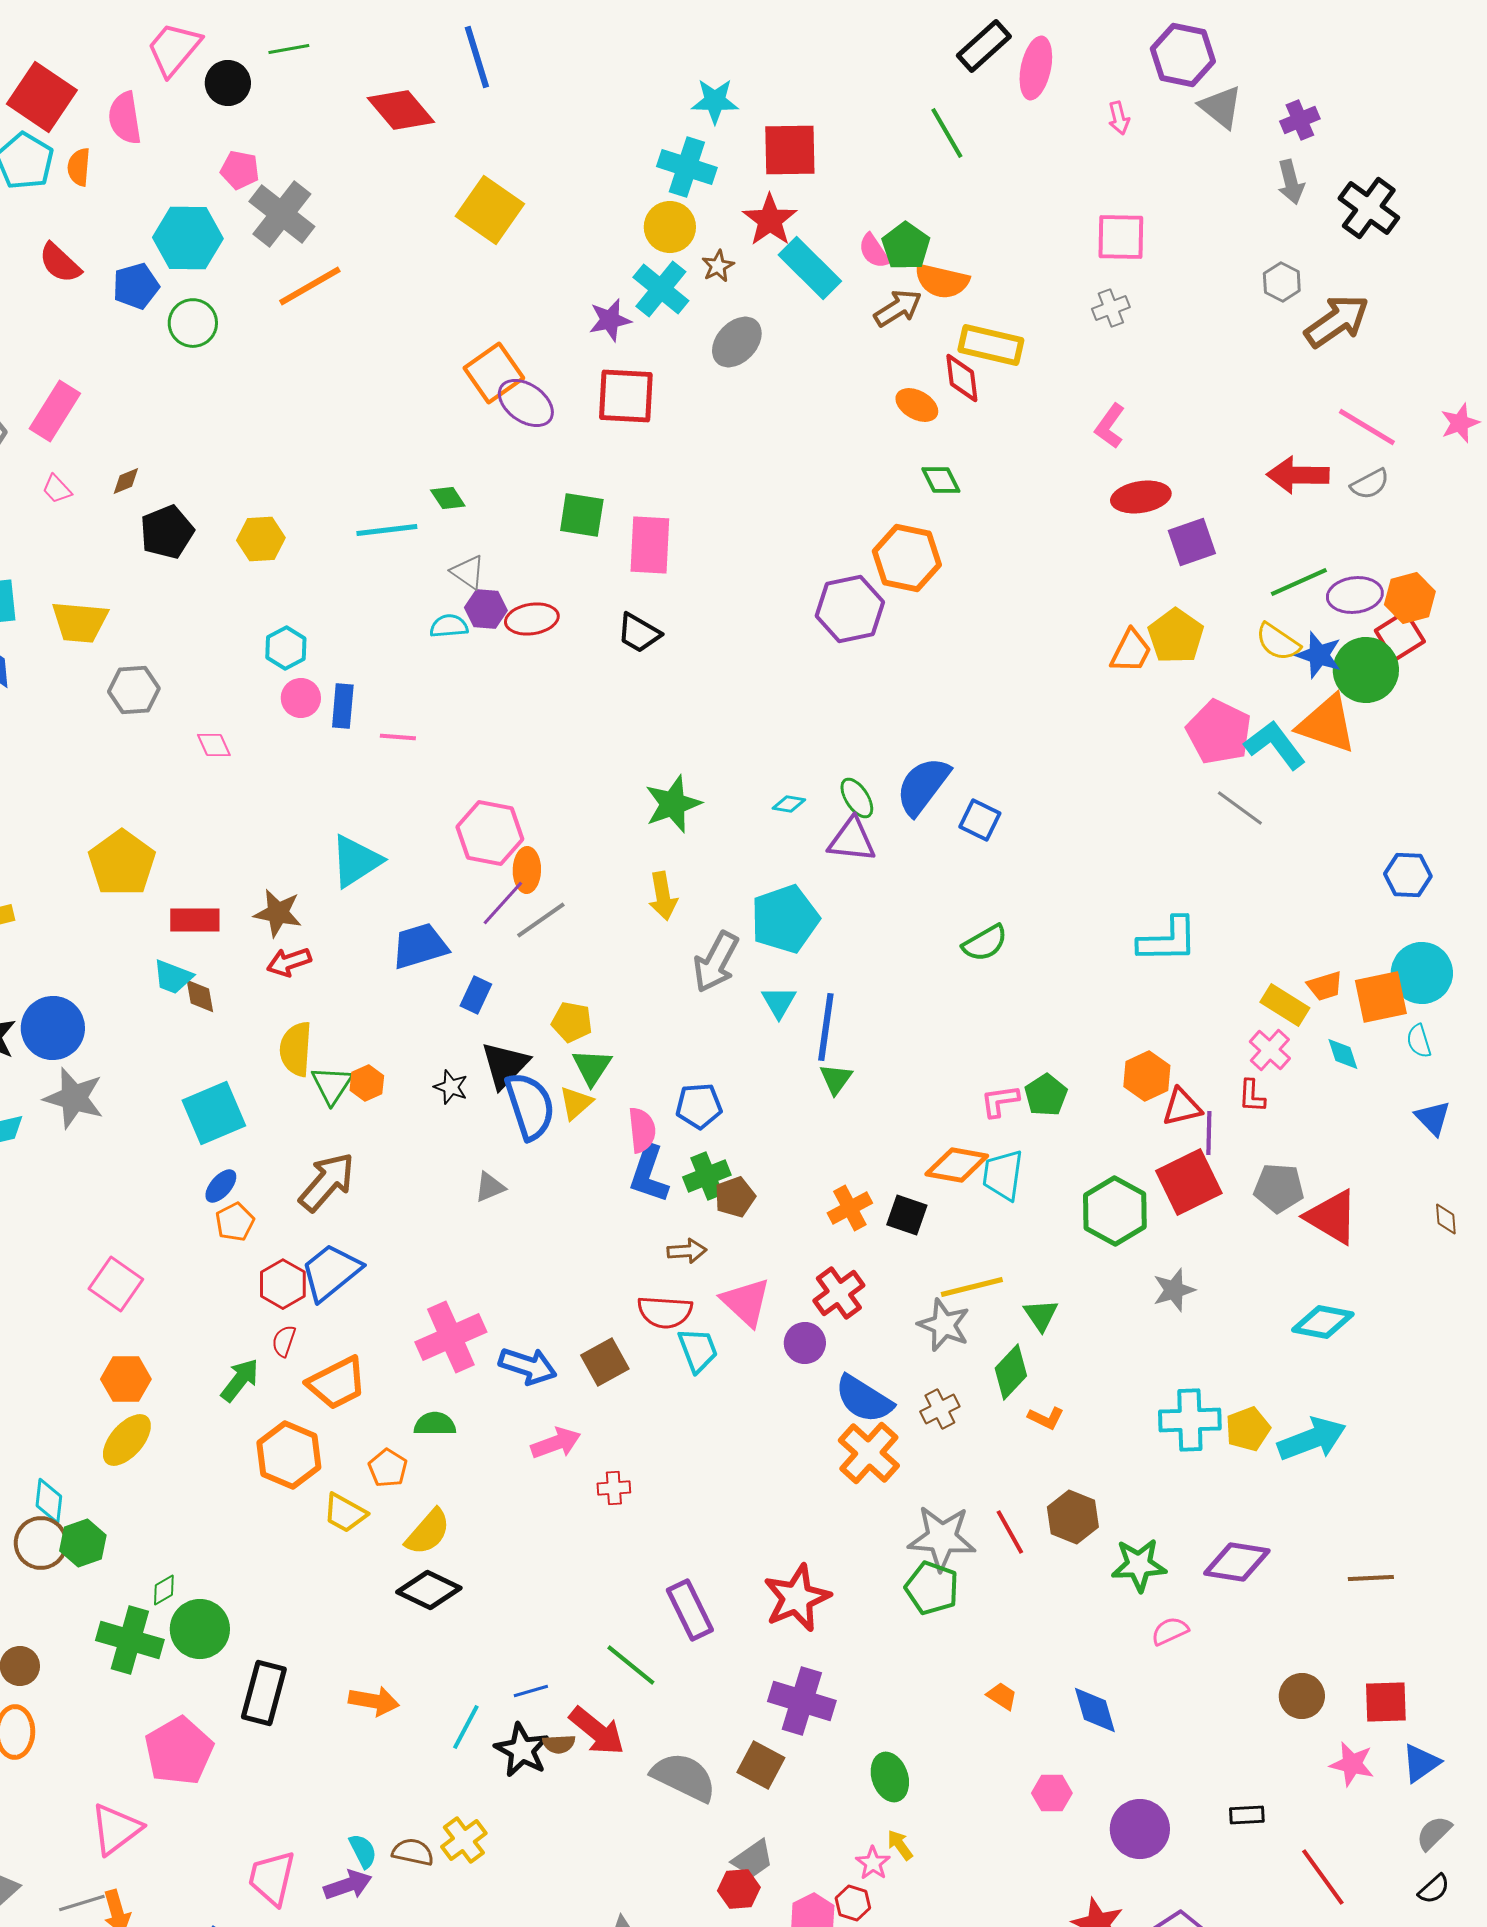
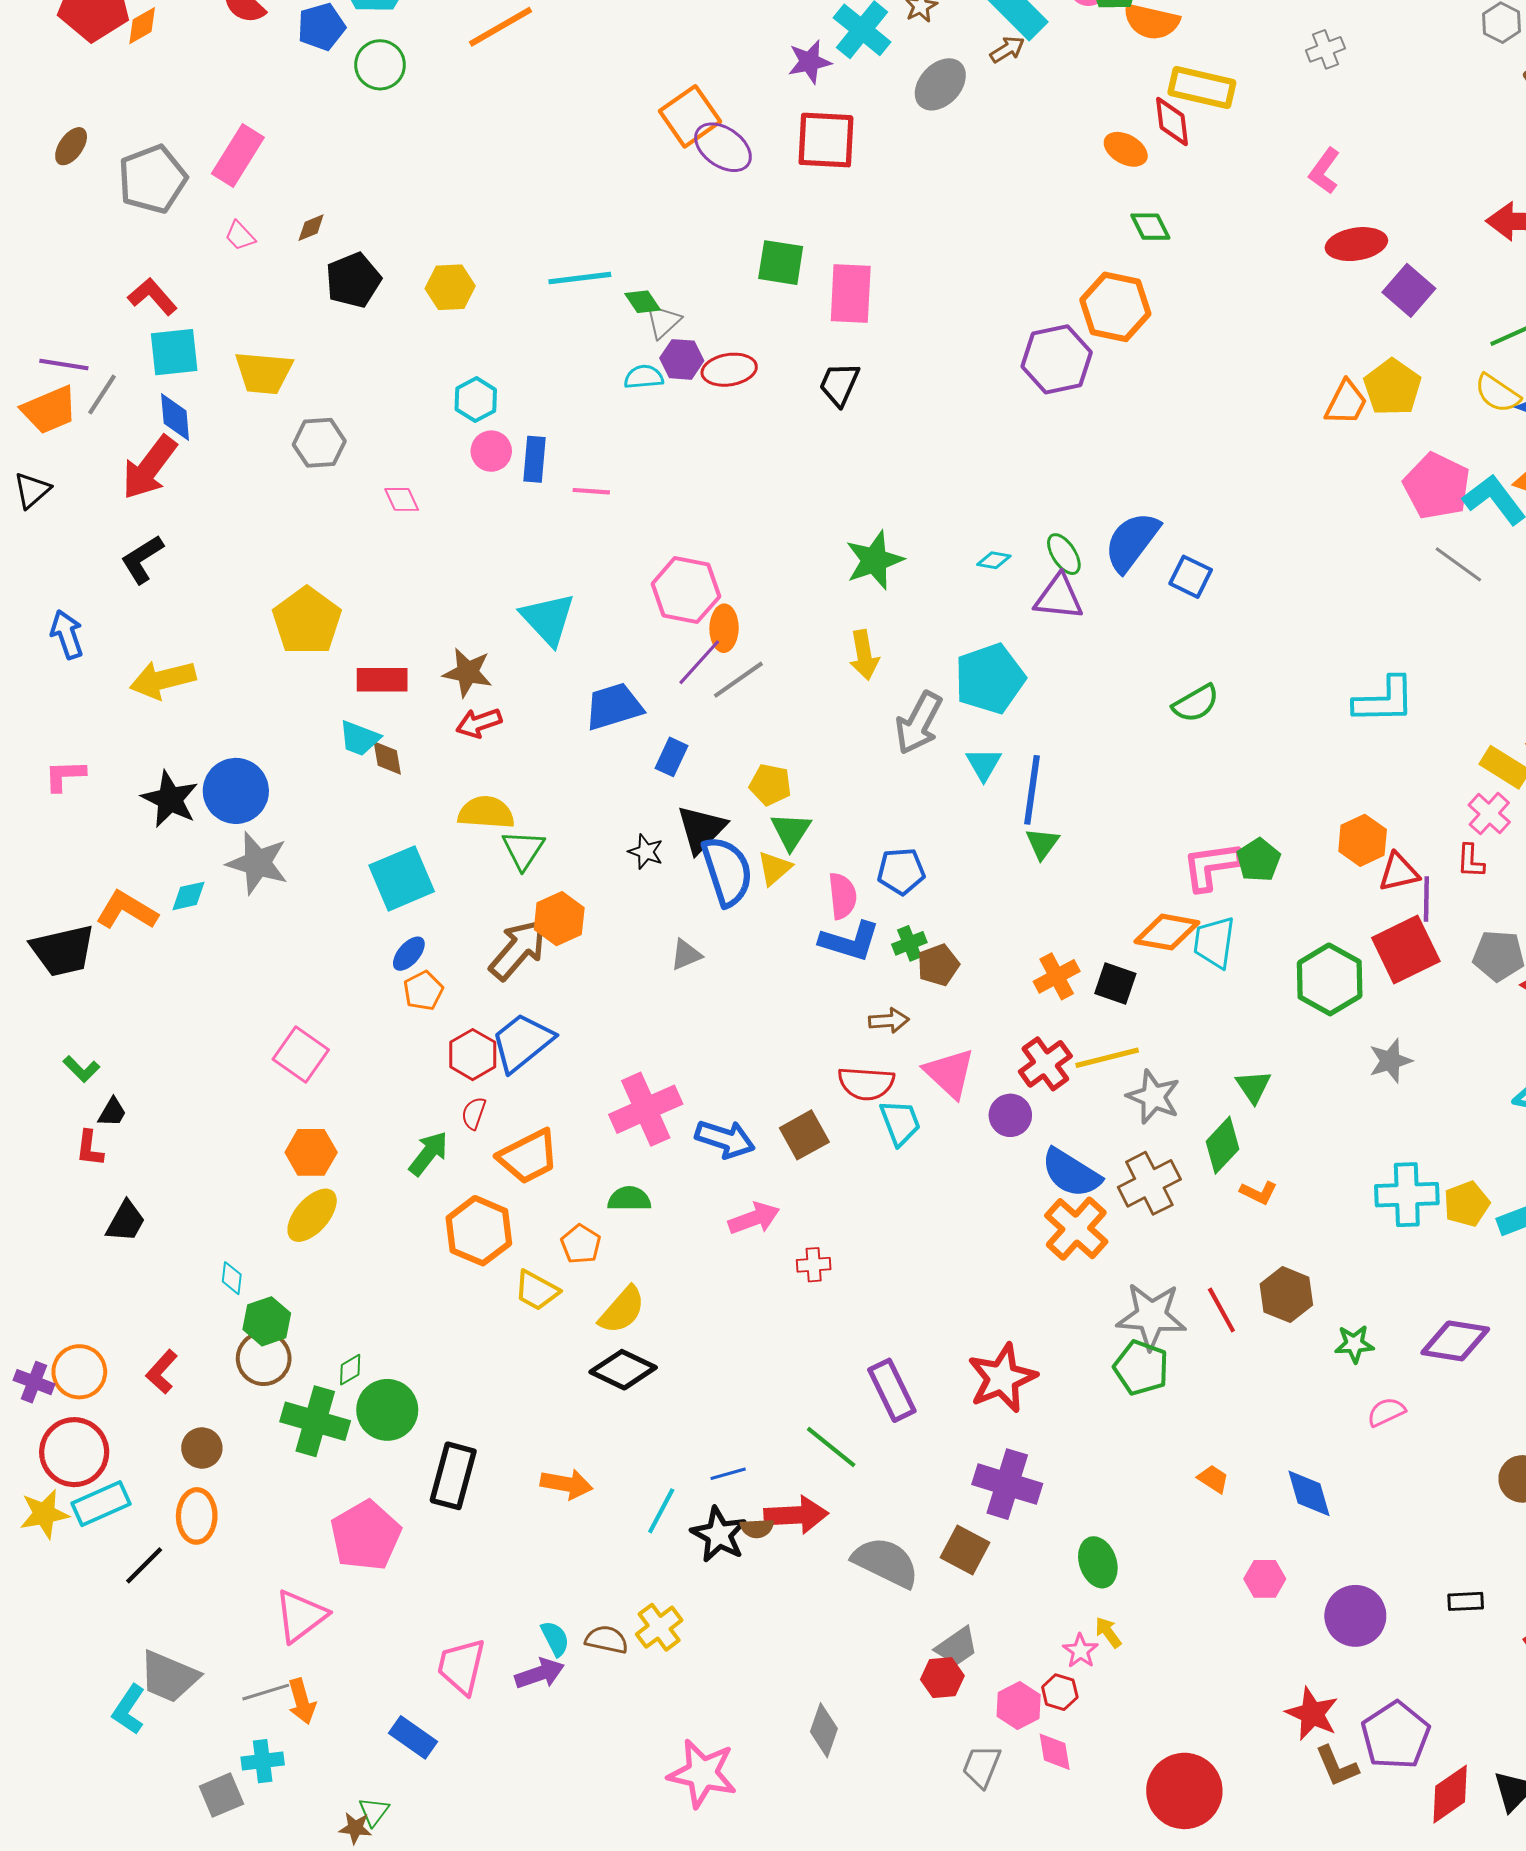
brown arrow: (898, 308) -> (1007, 49), moved, size x0.7
green diamond: (448, 498) -> (643, 302), moved
purple square: (1192, 542) -> (1409, 290), turned -30
gray triangle: (468, 572) -> (663, 321), turned 42
black trapezoid: (639, 633) -> (839, 384), turned 84
cyan triangle: (356, 861) -> (548, 619), turned -40
yellow semicircle: (296, 1049) -> (486, 813), turned 90
orange hexagon: (367, 1083) -> (559, 919), moved, size x1.4
pink L-shape: (1000, 1101) -> (1211, 866), size x1.5
blue L-shape: (649, 1174) -> (850, 941), turned -92
green cross: (707, 1176) -> (909, 943), size x0.7
yellow line: (972, 1287) -> (1107, 1058), moved
brown cross: (940, 1409) -> (1149, 1183), size x1.5
cyan diamond: (49, 1501) -> (232, 1278), size x0.7
brown circle: (41, 1543) -> (264, 1358), moved
green star: (1139, 1565) -> (1354, 1344), size x0.7
red arrow: (597, 1731) -> (796, 1515), turned -42

